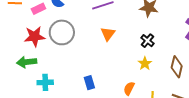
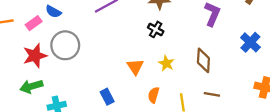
orange triangle: (108, 34) -> (135, 67), moved
black cross: (147, 41) -> (156, 29), moved

